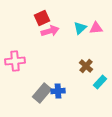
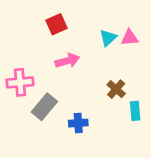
pink arrow: (50, 31) -> (67, 61), moved
cyan rectangle: (100, 82) -> (135, 111), turned -48
gray rectangle: (42, 93) -> (44, 107), moved

